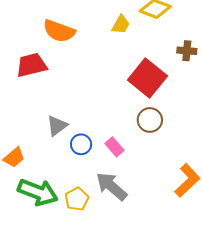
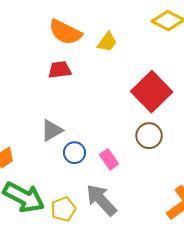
yellow trapezoid: (121, 25) -> (107, 42), moved
red trapezoid: (31, 65) -> (60, 70), moved, size x0.7

